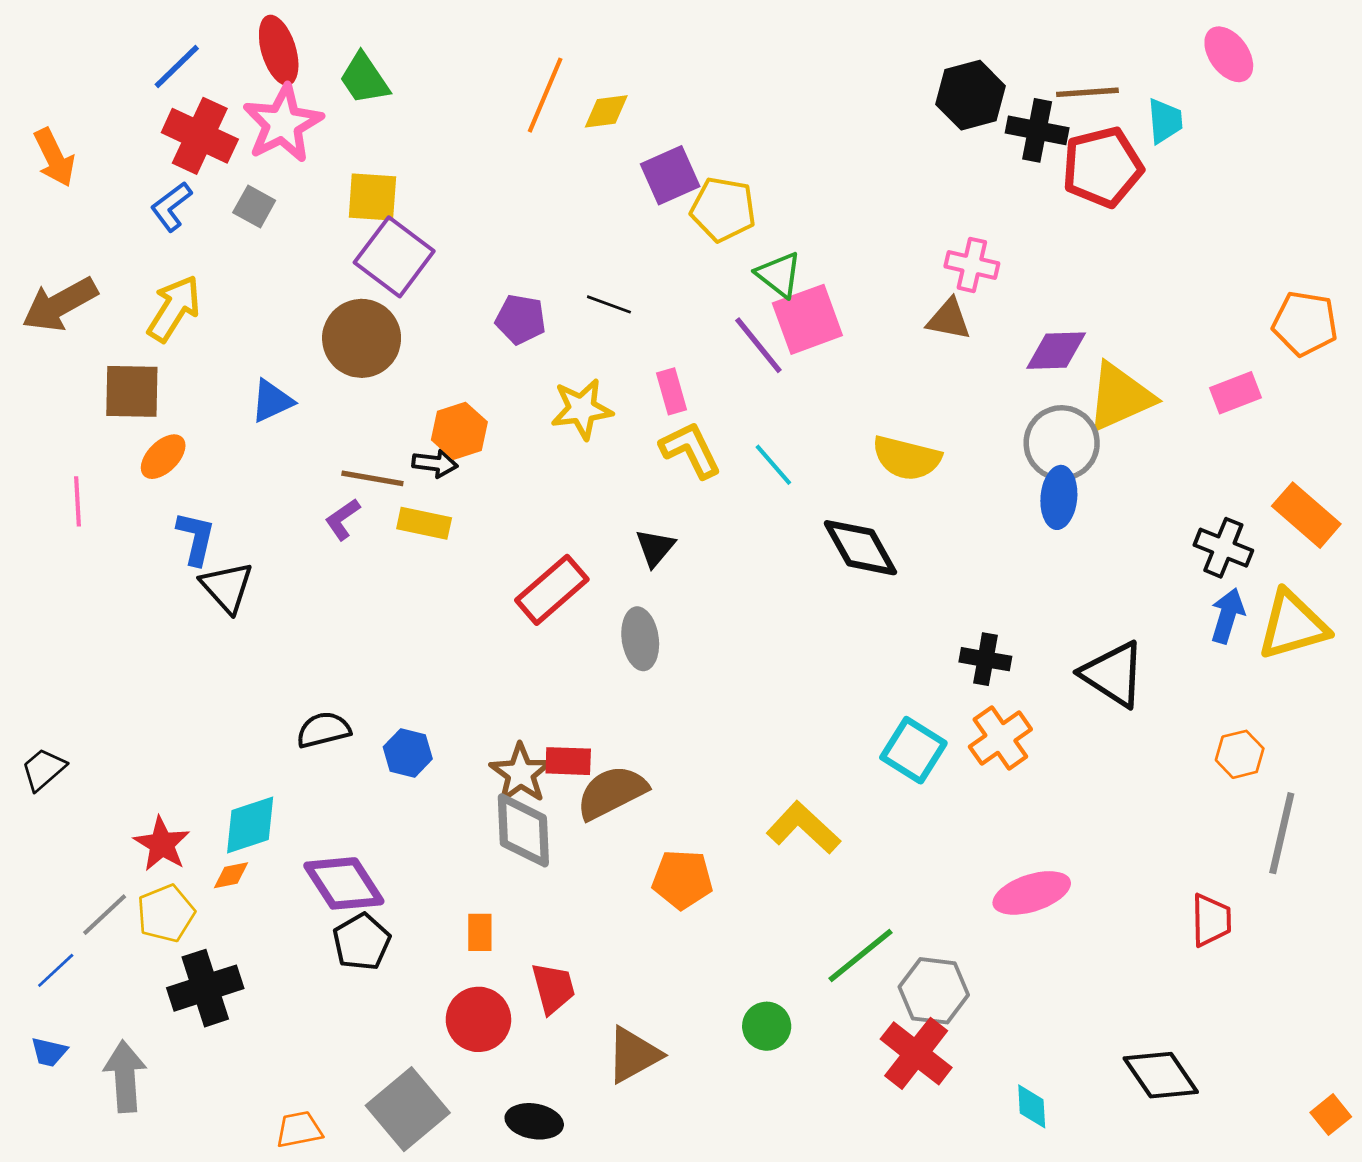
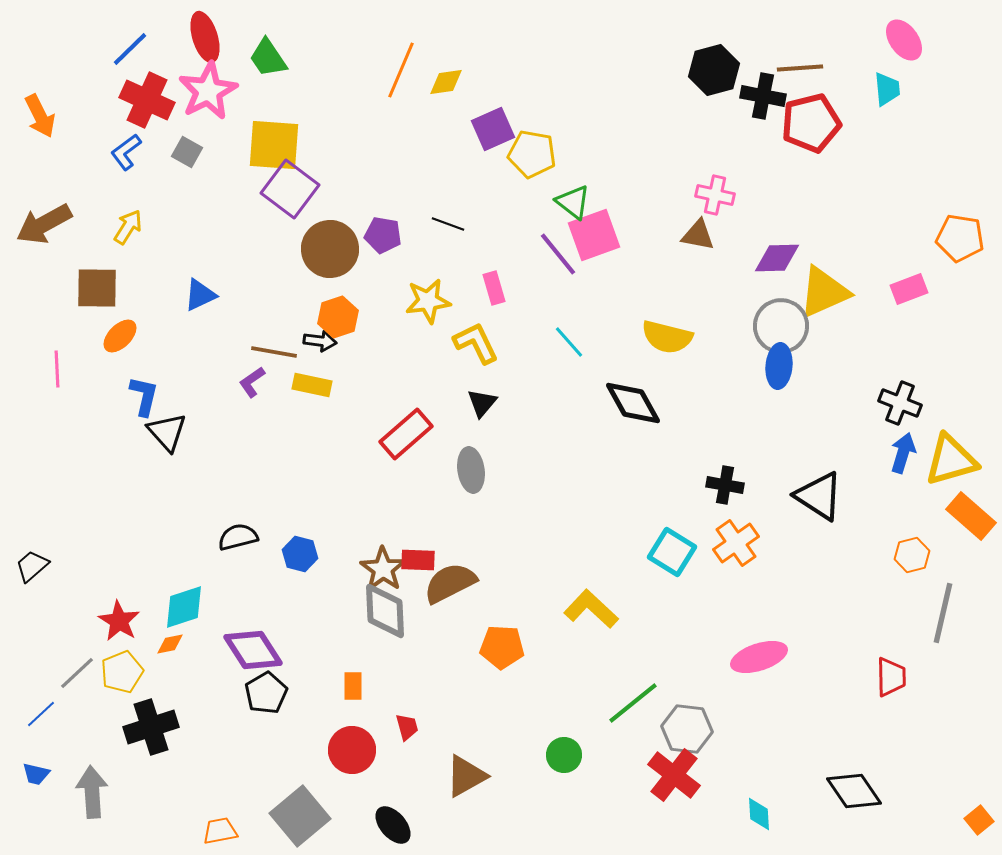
cyan trapezoid: (1165, 121) -> (887, 89), moved
yellow square: (372, 197) -> (274, 145), size x1.4
yellow arrow: (174, 308) -> (128, 227), size x0.7
brown circle: (362, 338) -> (330, 249), moved
yellow L-shape: (691, 450) -> (476, 343), moved
orange rectangle: (1306, 515) -> (971, 516), moved
red trapezoid: (553, 988) -> (407, 727), size x0.7
black ellipse: (534, 1121) -> (393, 825), turned 39

